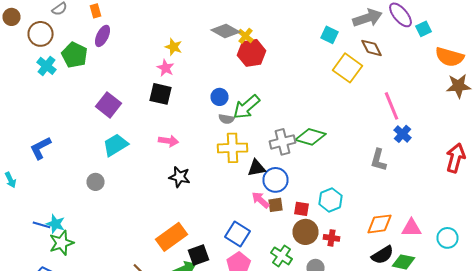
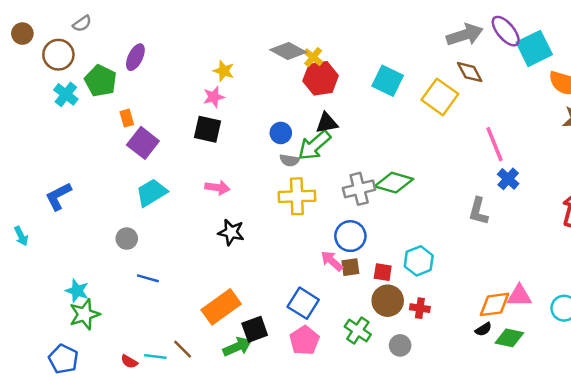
orange rectangle: (96, 11) -> (127, 118), moved
cyan square: (424, 29) -> (534, 48), size x1.8
cyan square: (330, 35) -> (388, 81), moved, size x1.4
pink star: (166, 68) -> (214, 97), turned 30
black triangle: (256, 168) -> (327, 123), moved
orange diamond: (380, 224) -> (495, 304), moved
blue line: (42, 225) -> (148, 278), moved
black semicircle: (382, 255) -> (483, 329), size x0.6

